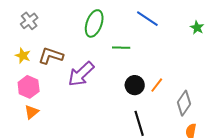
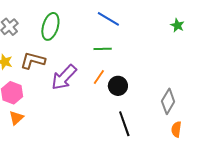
blue line: (147, 19) -> (108, 19), moved
green ellipse: (94, 23) -> (50, 26), moved
orange line: (157, 85) -> (99, 77), moved

